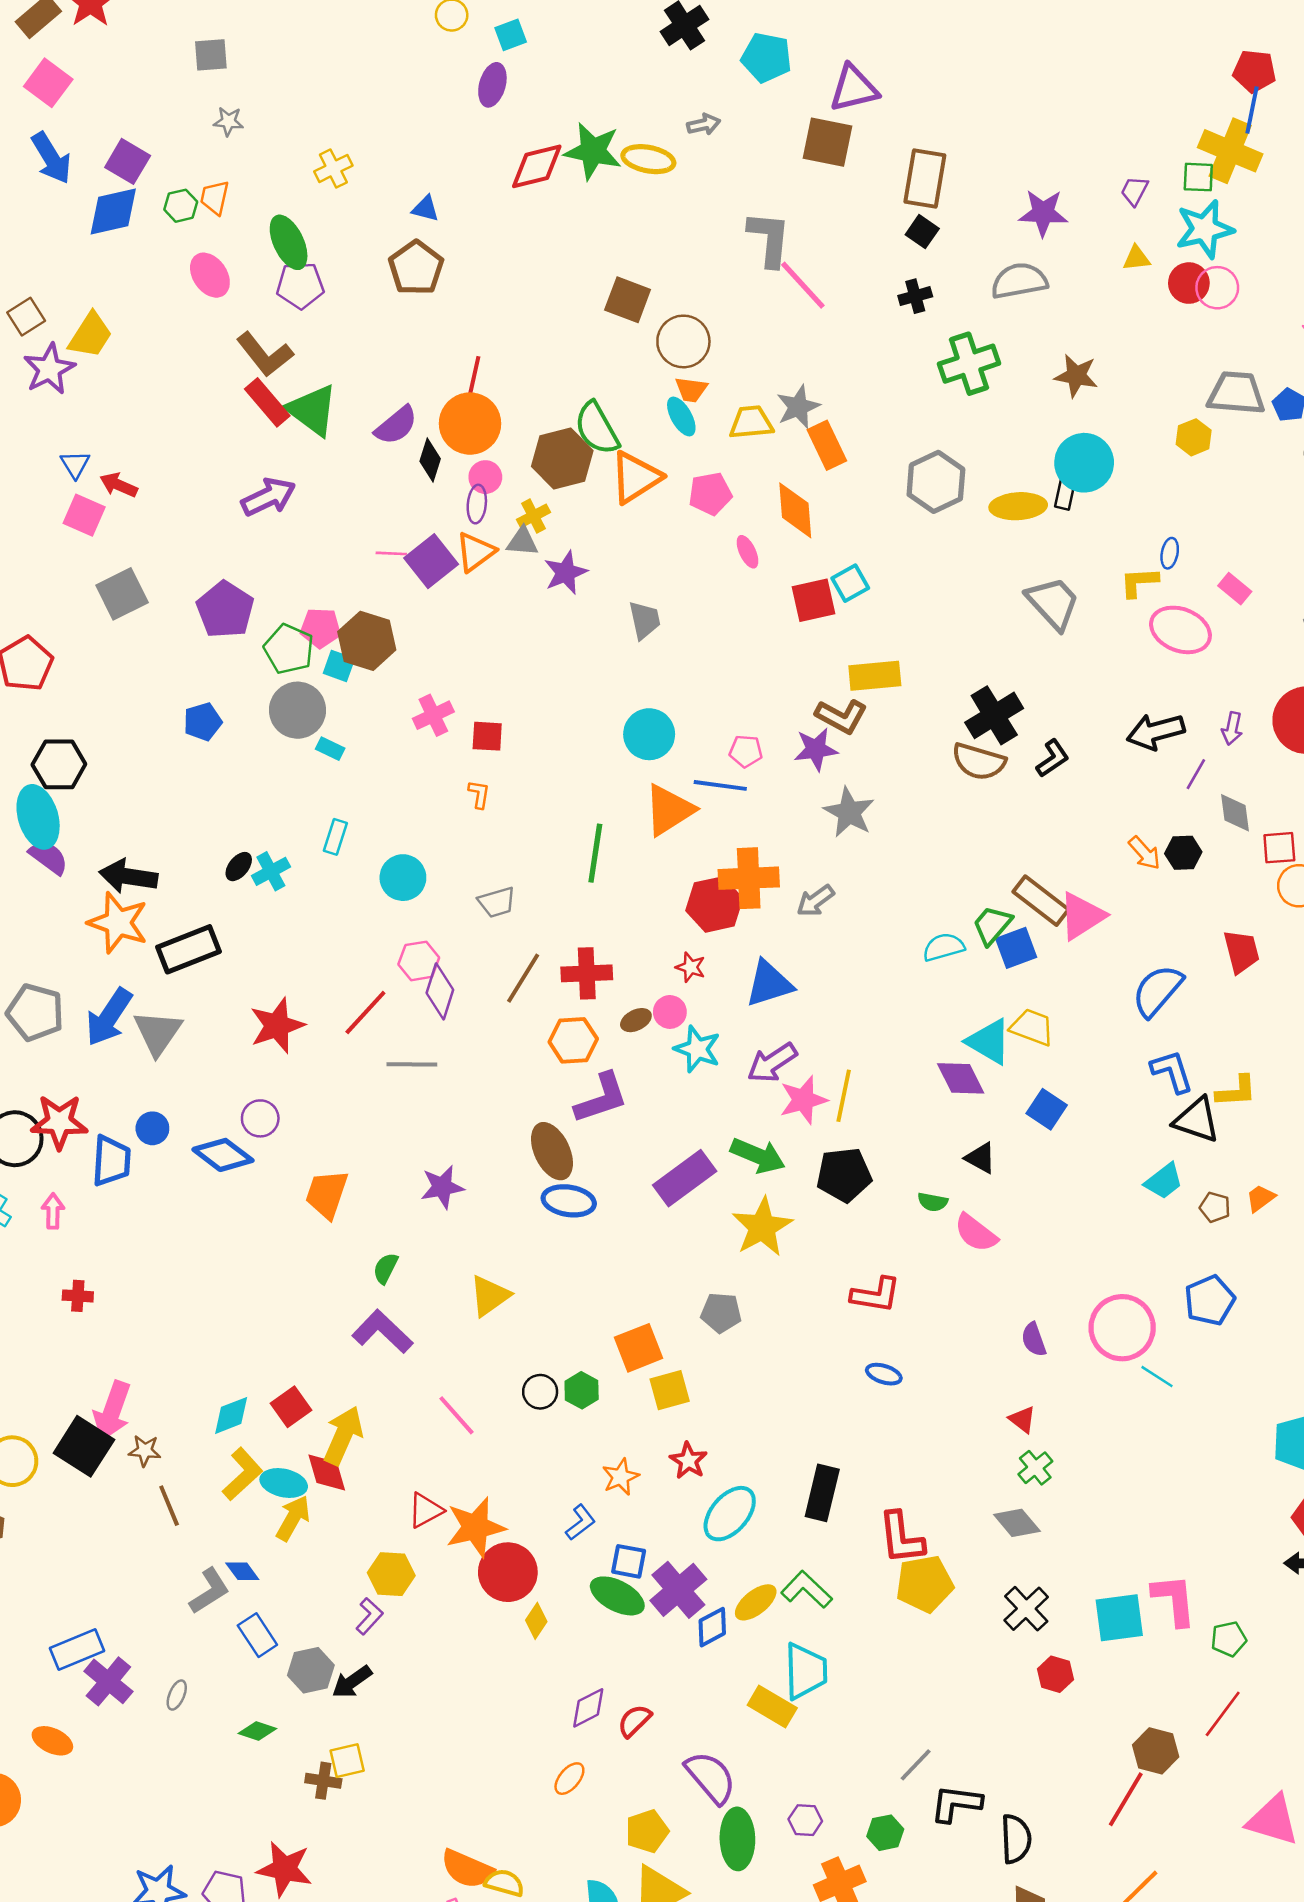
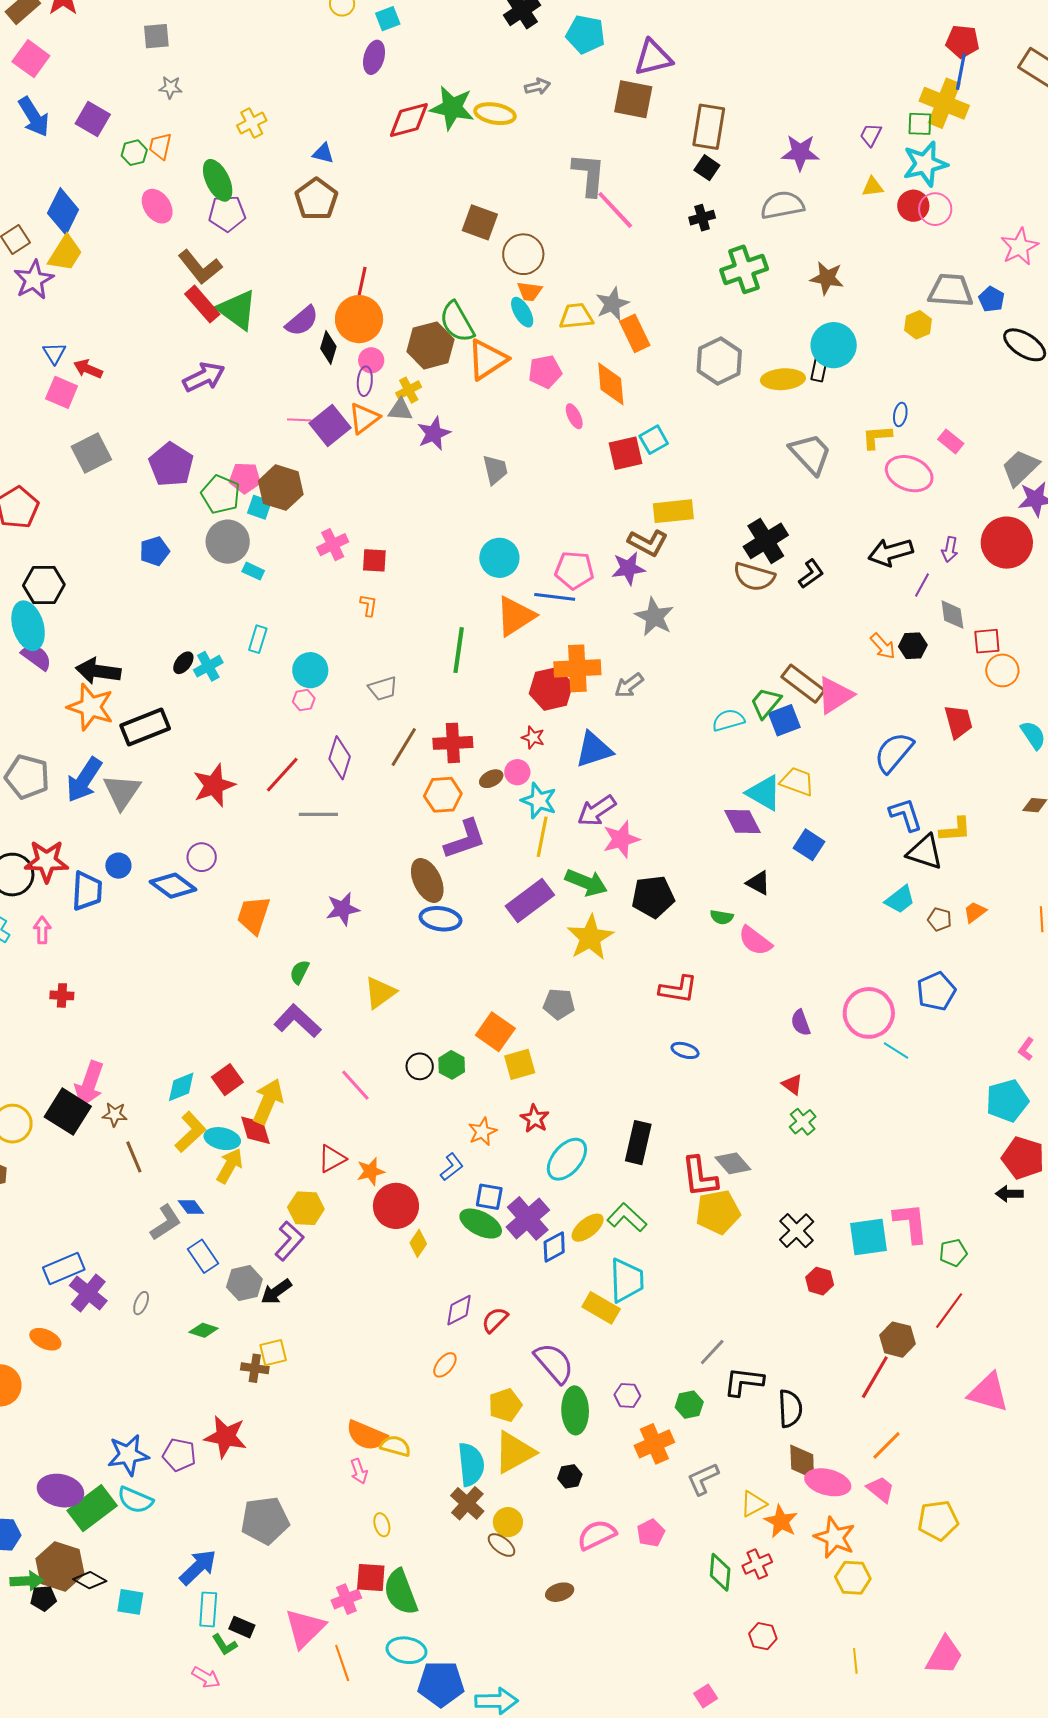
blue diamond: (113, 212) -> (63, 211), moved, turned -51
pink pentagon: (746, 751) -> (574, 570), size x1.5
pink hexagon: (419, 961) -> (304, 700), moved, size x0.7
yellow line: (844, 1096) -> (542, 837), moved
orange square: (638, 1348) -> (495, 1032), turned -33
gray diamond: (1017, 1523) -> (733, 1163), moved
orange star: (475, 1527) -> (371, 1171), size x0.6
purple L-shape: (369, 1616) -> (289, 1241), size x1.4

